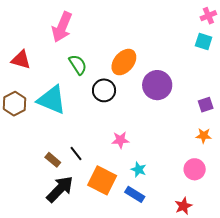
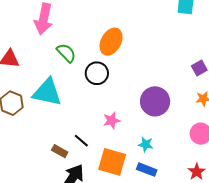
purple circle: (157, 85) -> (155, 101), moved
pink star: (120, 140) -> (112, 121), moved

